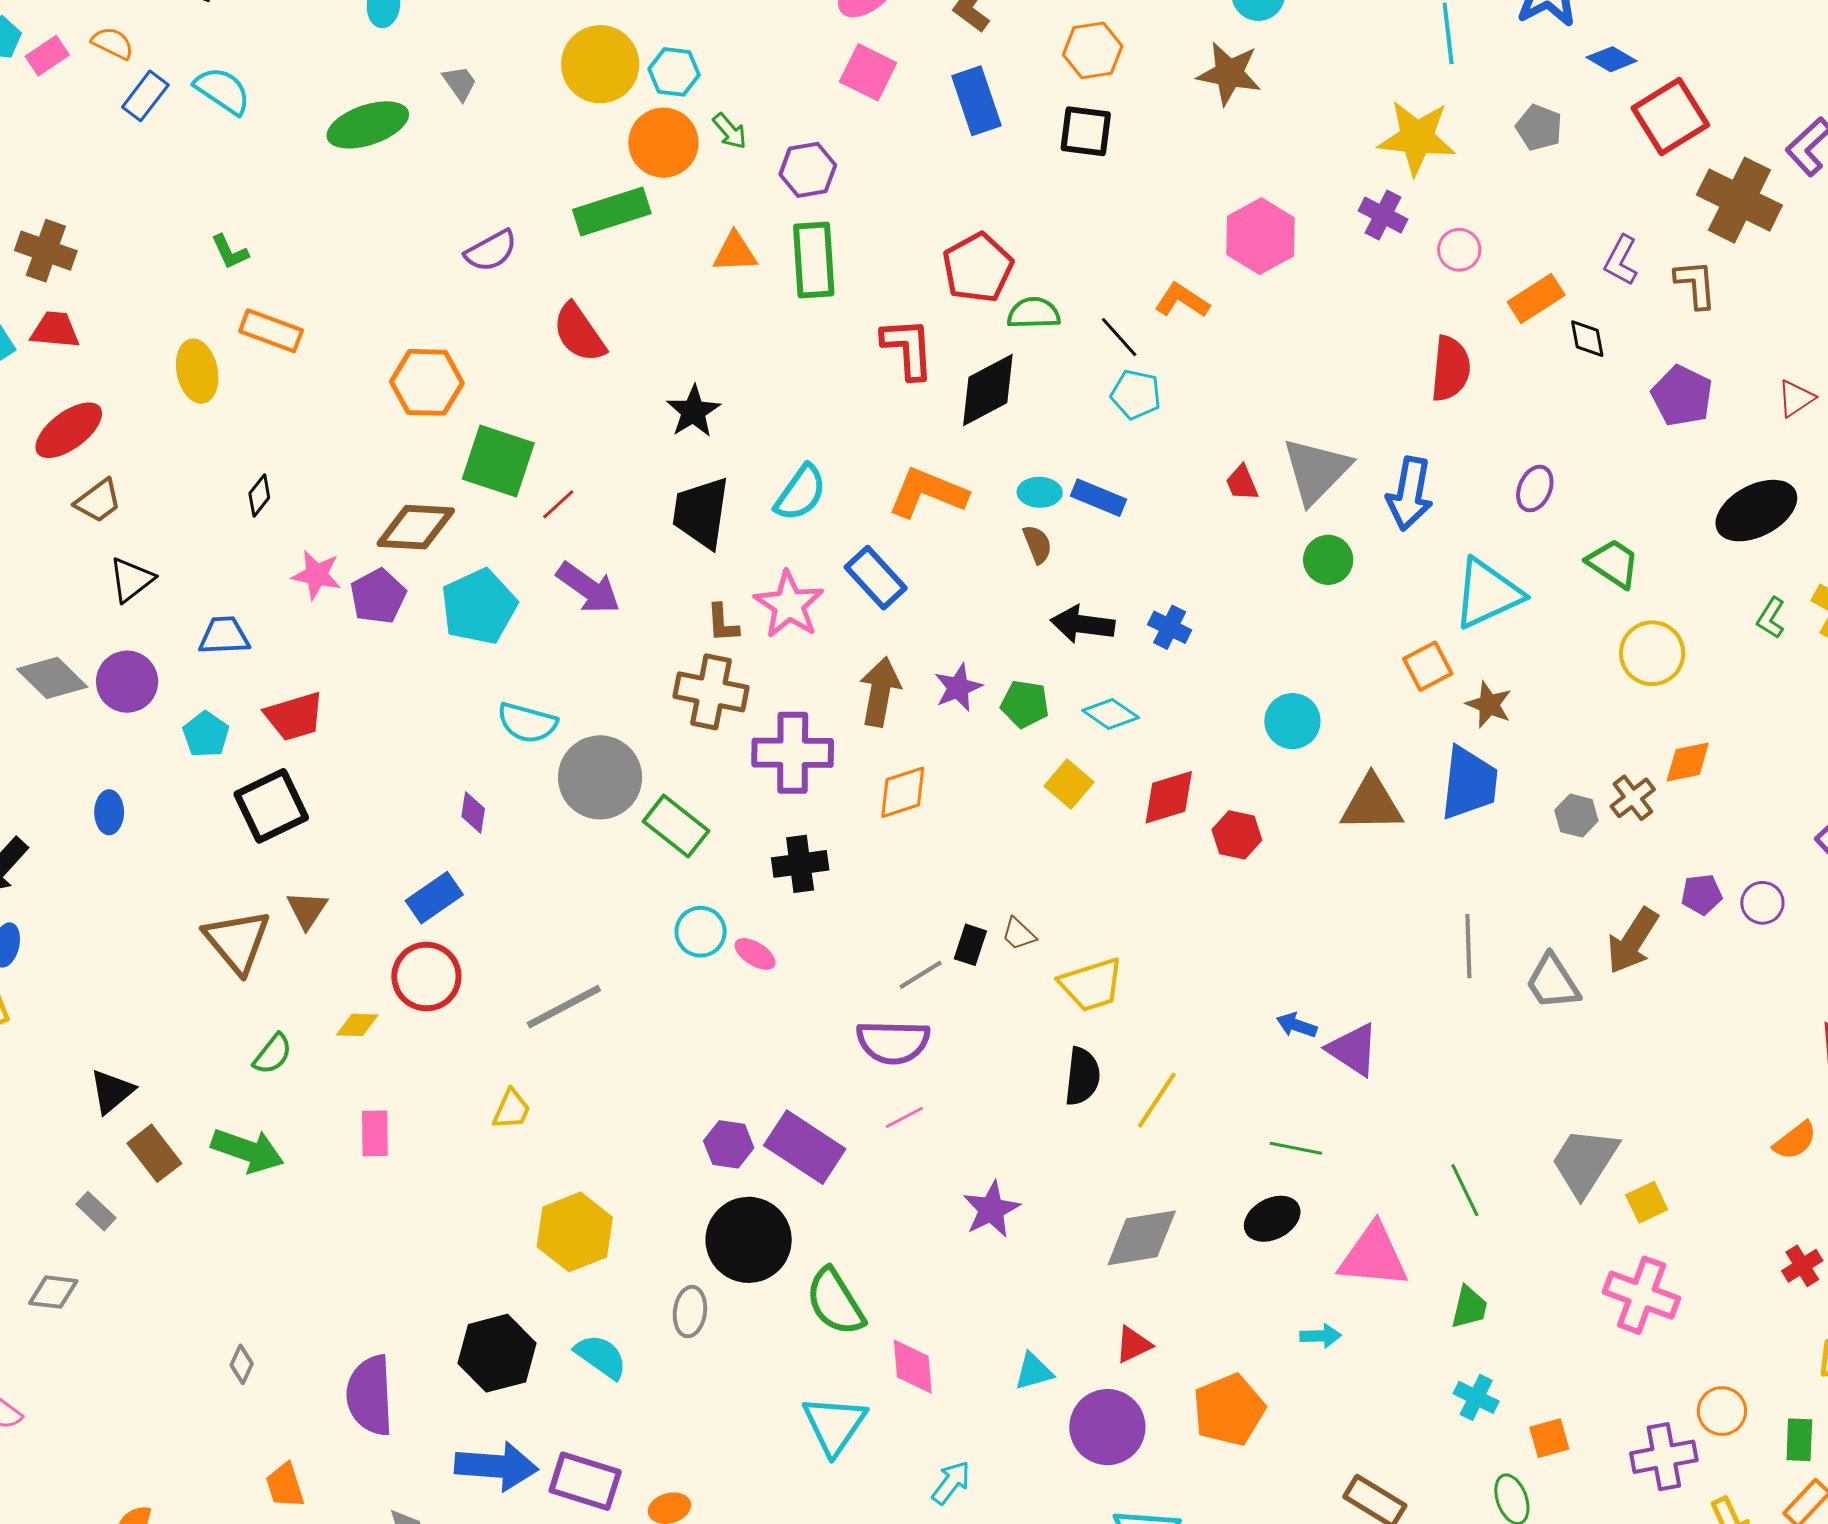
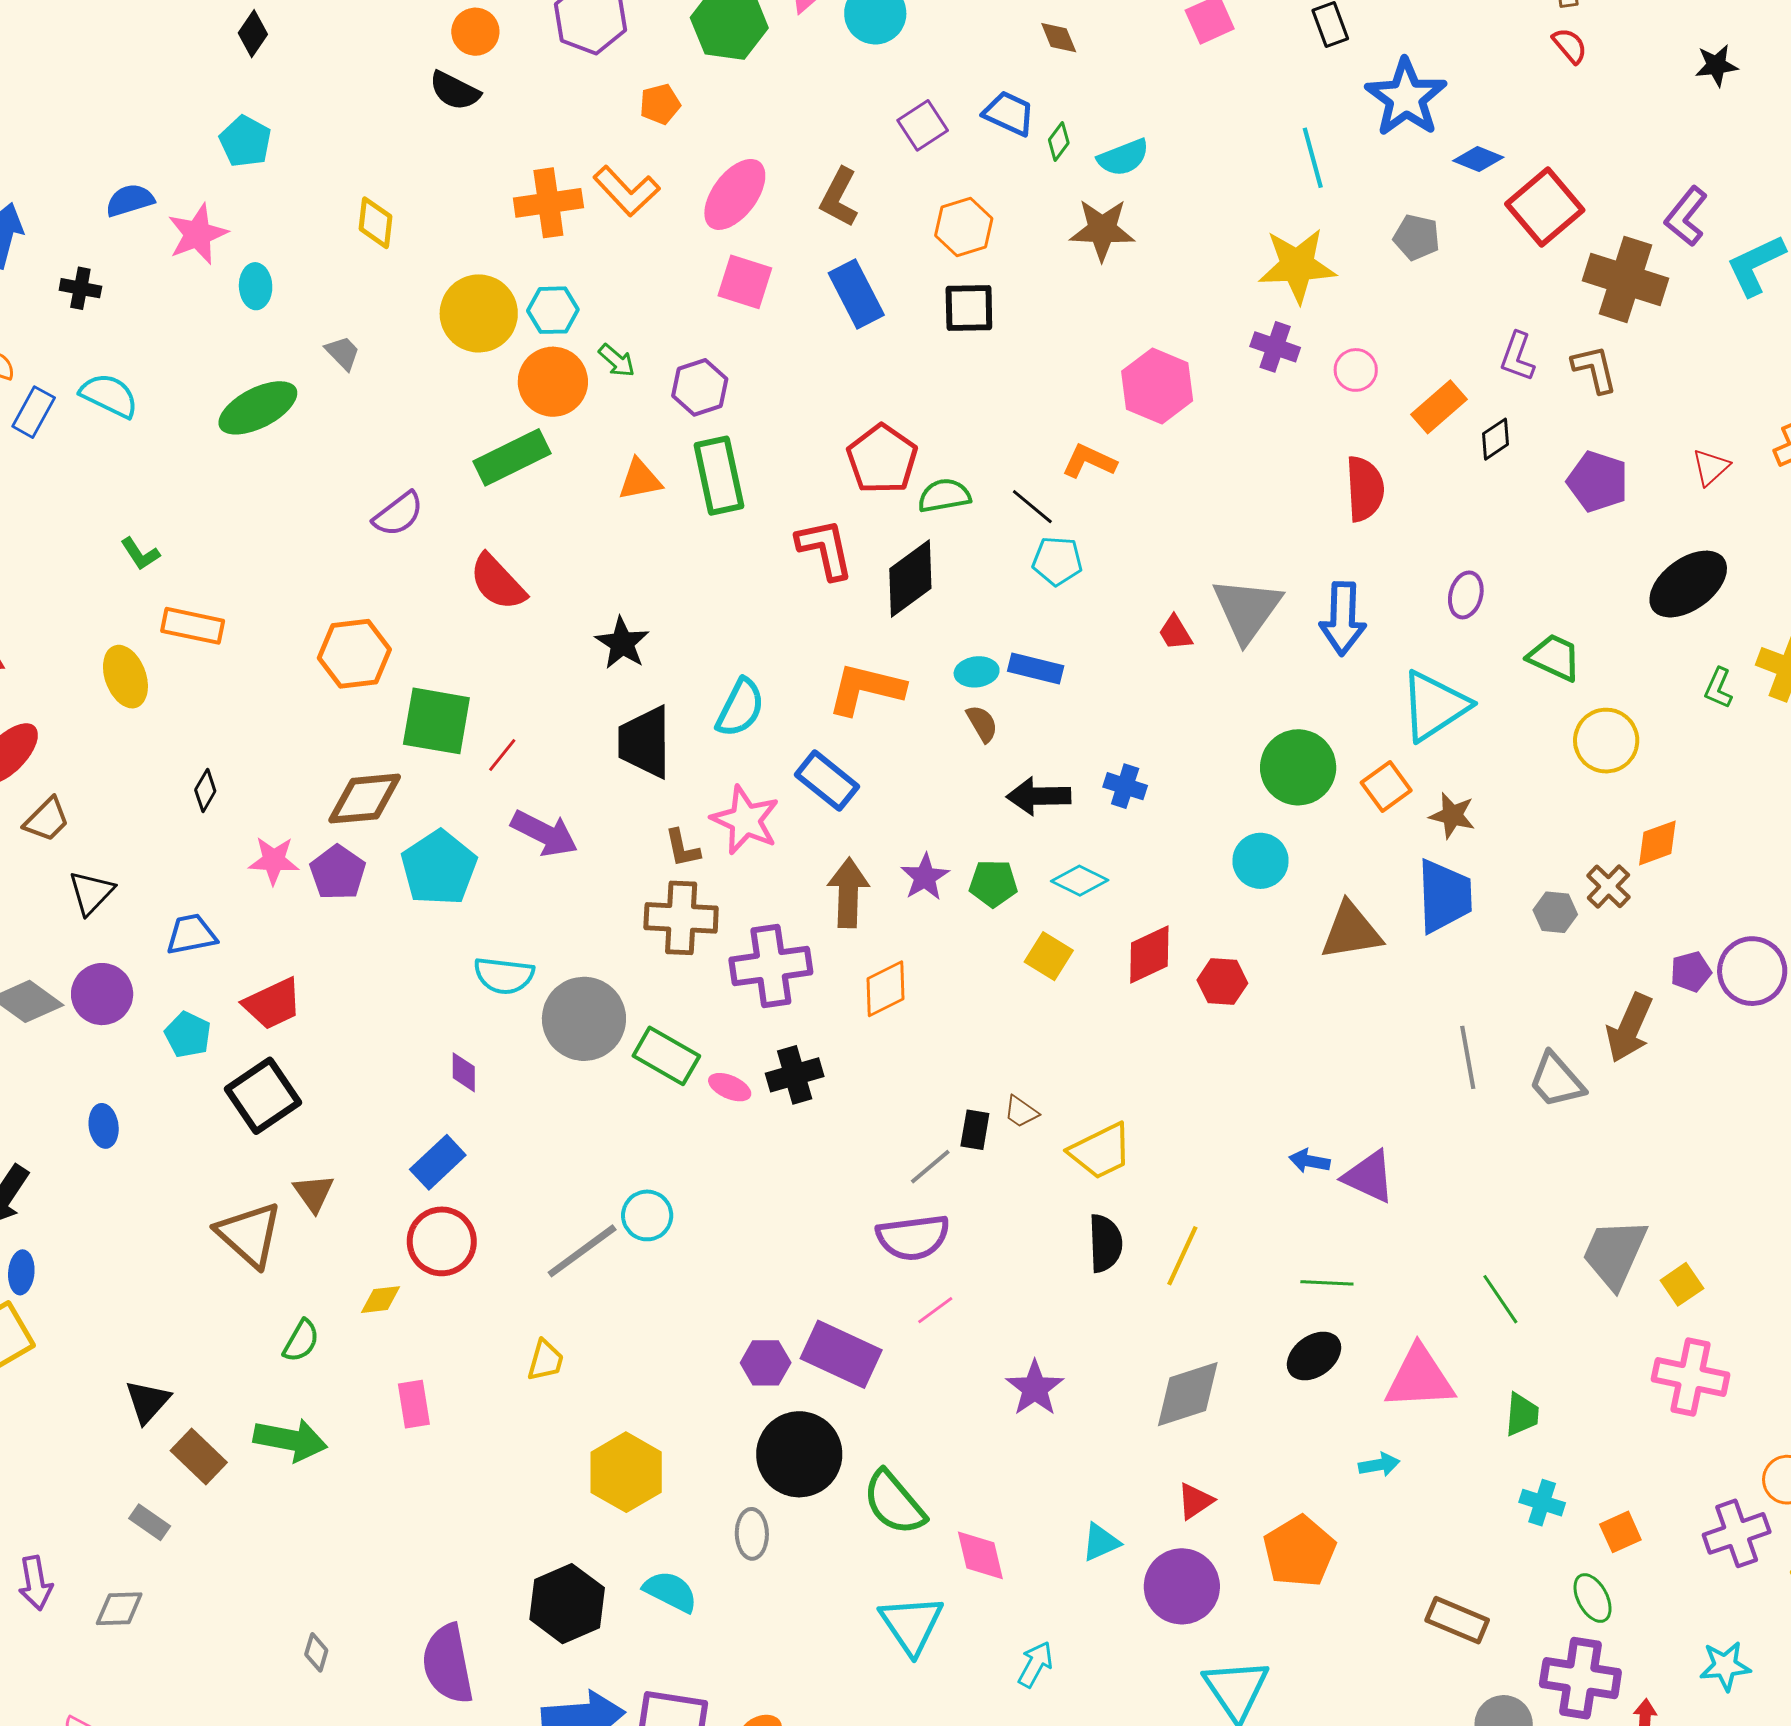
black diamond: (1587, 339) -> (1495, 439), turned 75
green circle: (1328, 560) -> (1298, 767), moved, size x1.5
purple circle: (1762, 903) -> (1752, 971), size x1.6
cyan circle: (701, 932) -> (647, 1215), moved
pink ellipse: (755, 954) -> (730, 1087), moved

